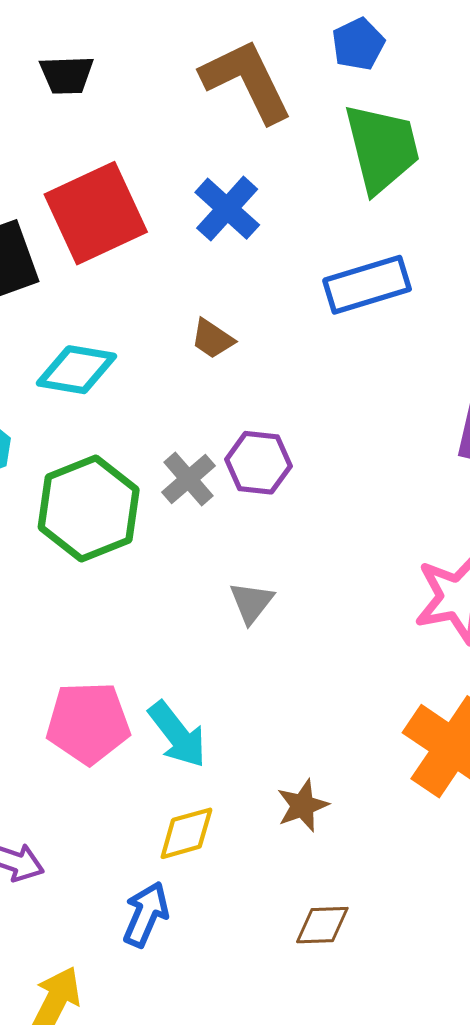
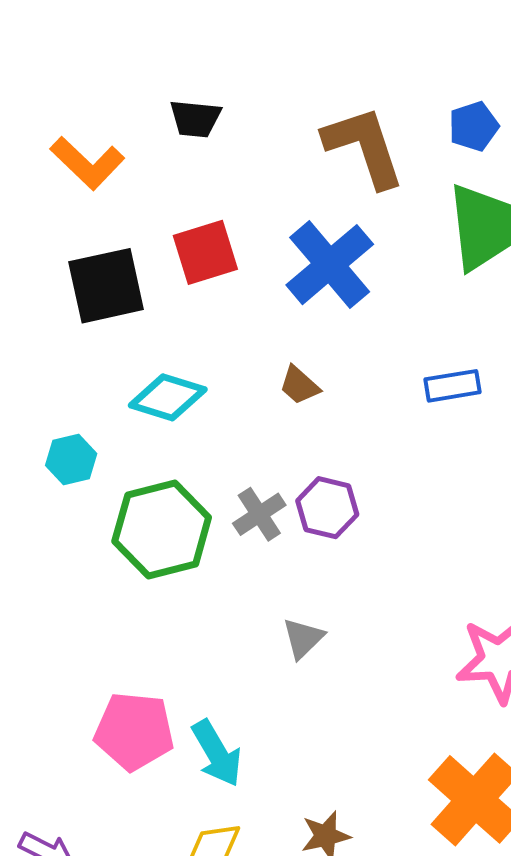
blue cross: (227, 209) -> (330, 265), size x1.4
red square: (96, 213) -> (205, 252), size x0.7
blue rectangle: (367, 285) -> (452, 386), moved, size x0.7

